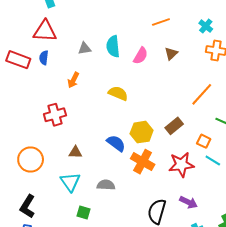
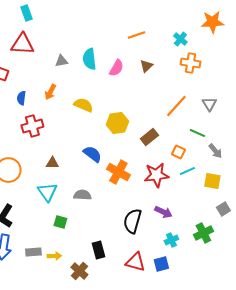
blue semicircle: (44, 58) -> (21, 98), moved
yellow semicircle: (118, 93) -> (83, 105), moved
yellow hexagon: (142, 132) -> (117, 123), moved
cyan line: (213, 161) -> (187, 171), turned -56

